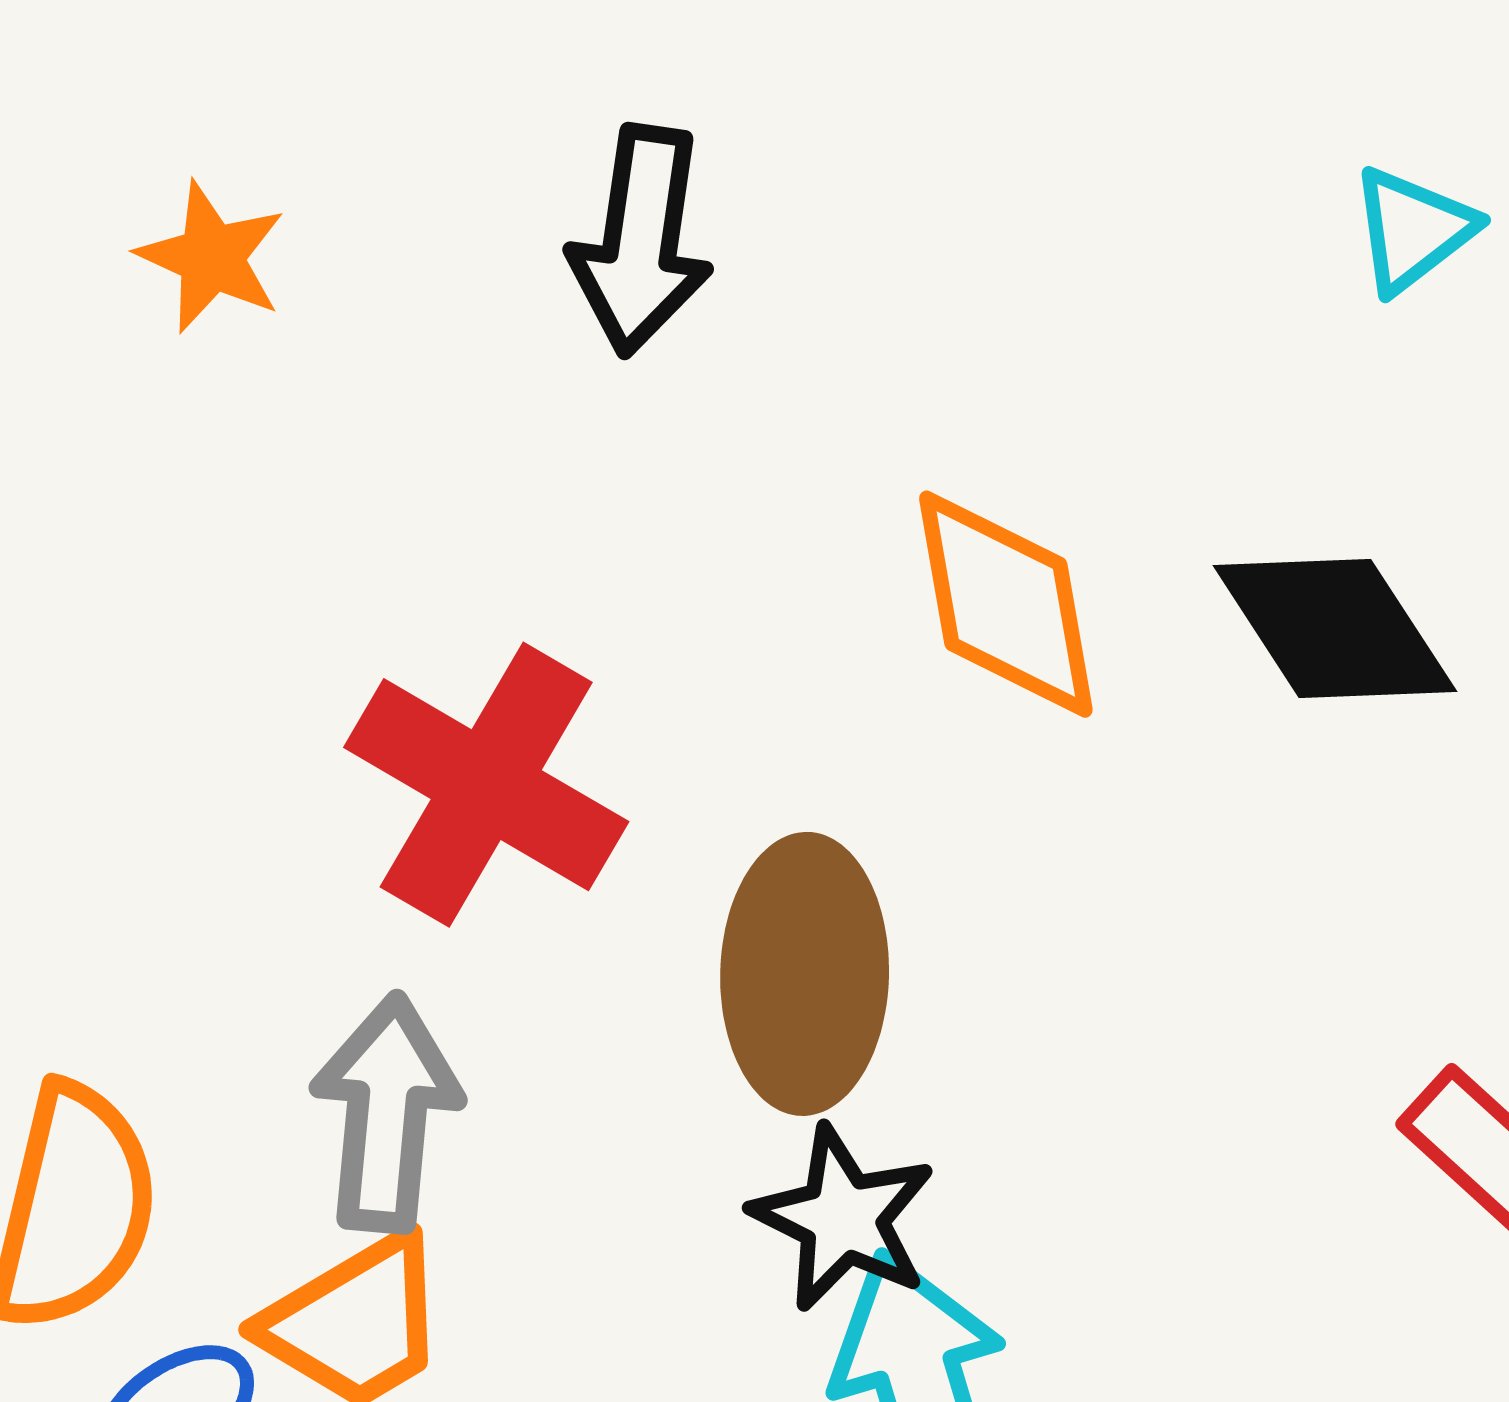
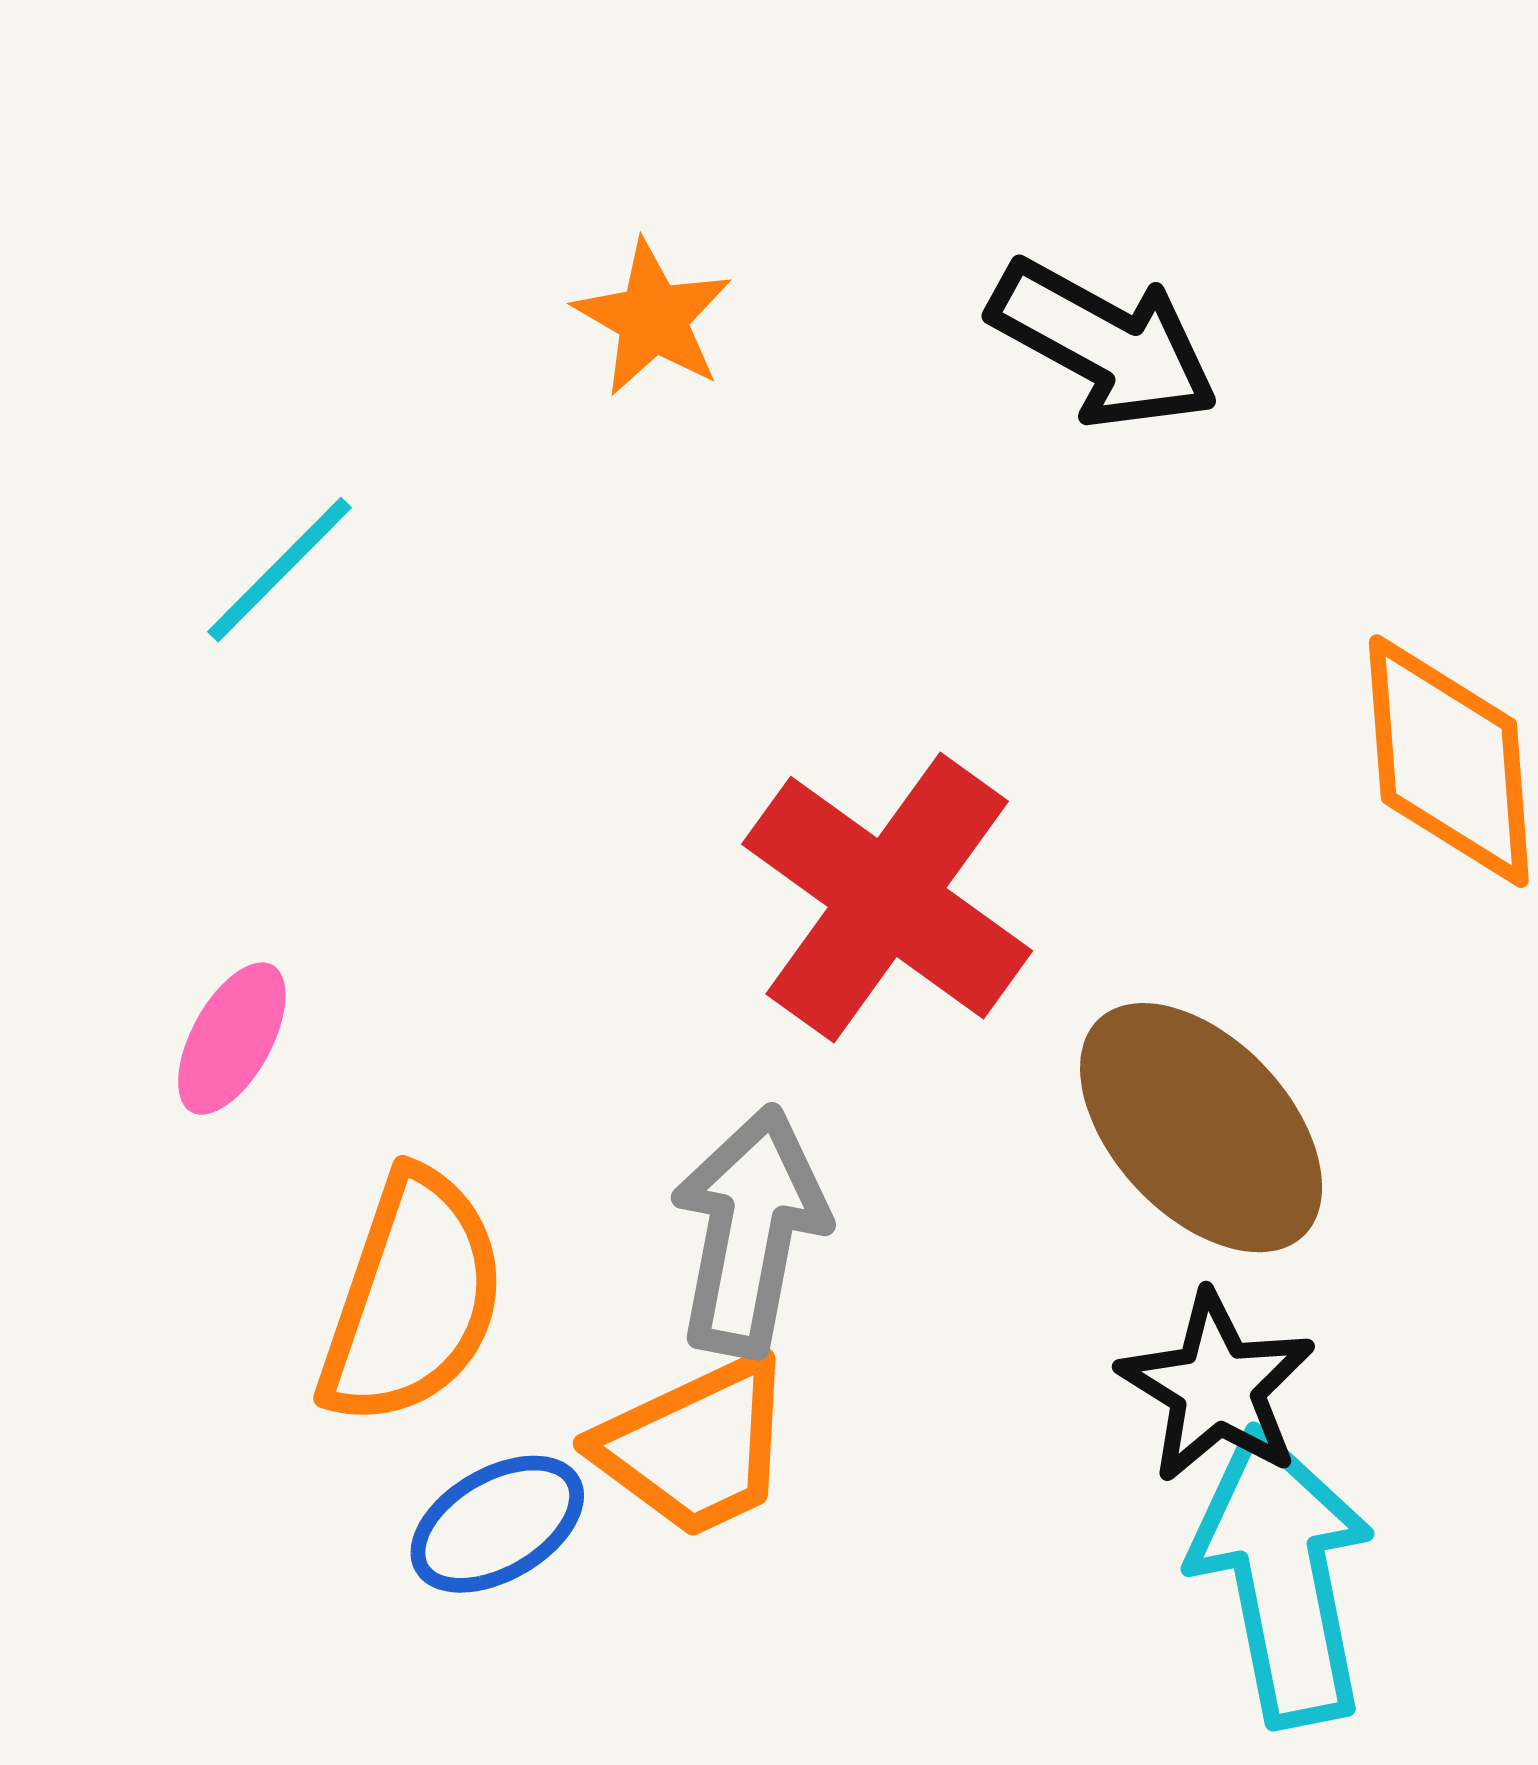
black arrow: (641, 241) -> (1104, 344), turned -75
brown ellipse: (805, 974) -> (1201, 1128), turned -50

